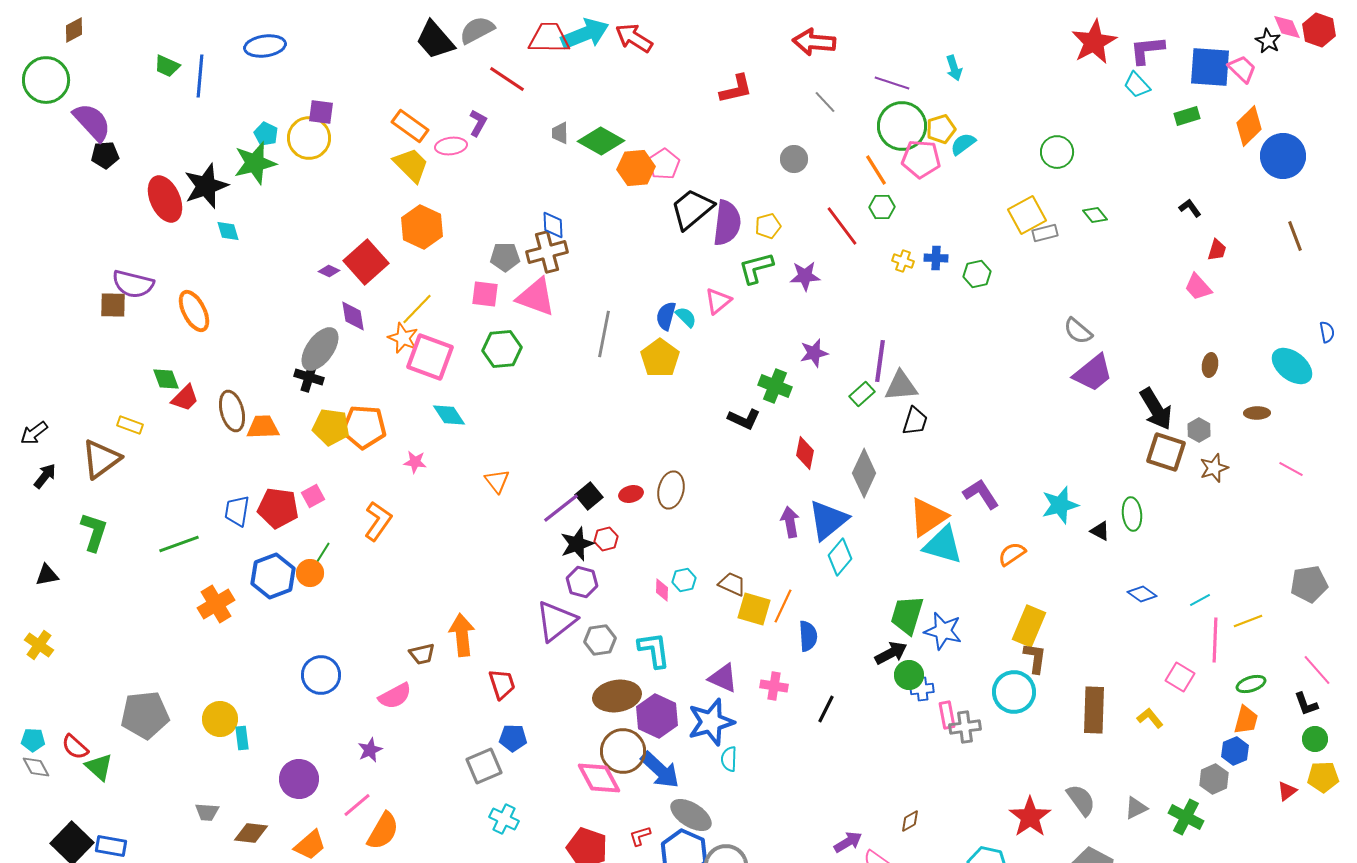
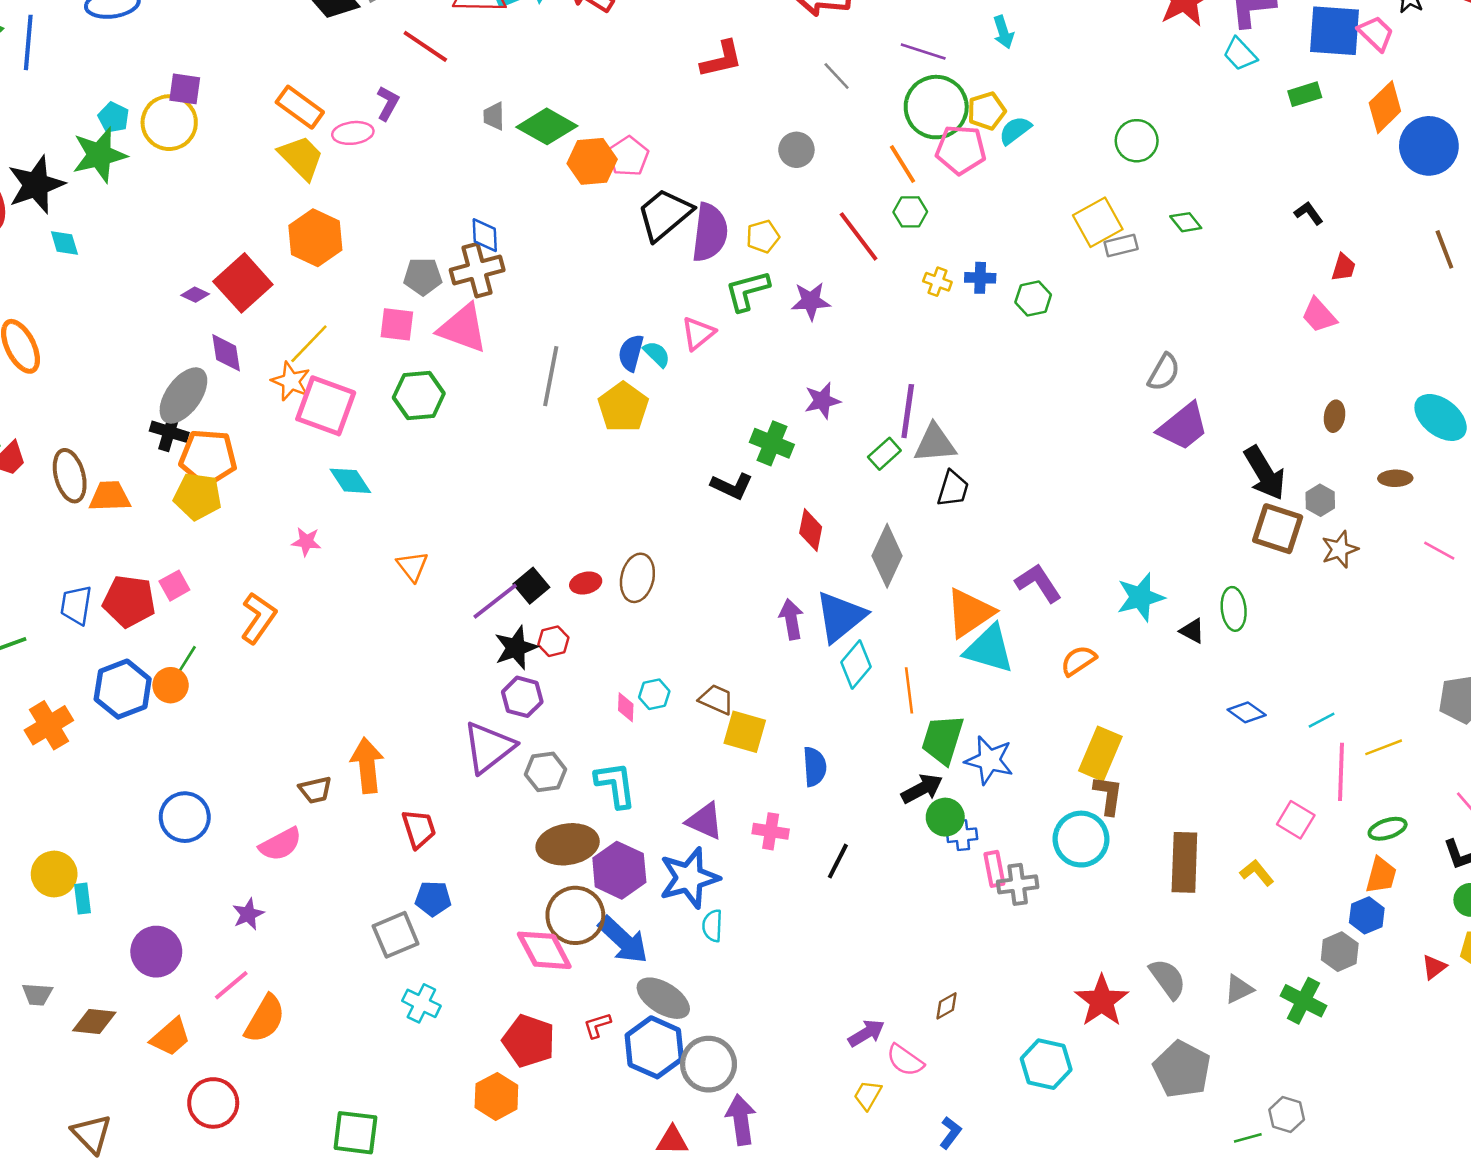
gray semicircle: (1078, 331) -> (1164, 372), turned -100
orange pentagon: (364, 427) -> (208, 458), moved
orange line: (783, 606) -> (909, 690), moved, turned -32

